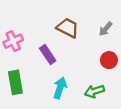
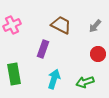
pink cross: (13, 41) -> (12, 25), moved
purple rectangle: (48, 54) -> (43, 49), turned 54

